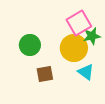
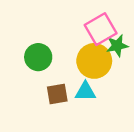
cyan triangle: (86, 72) -> (85, 91), moved, turned -36

